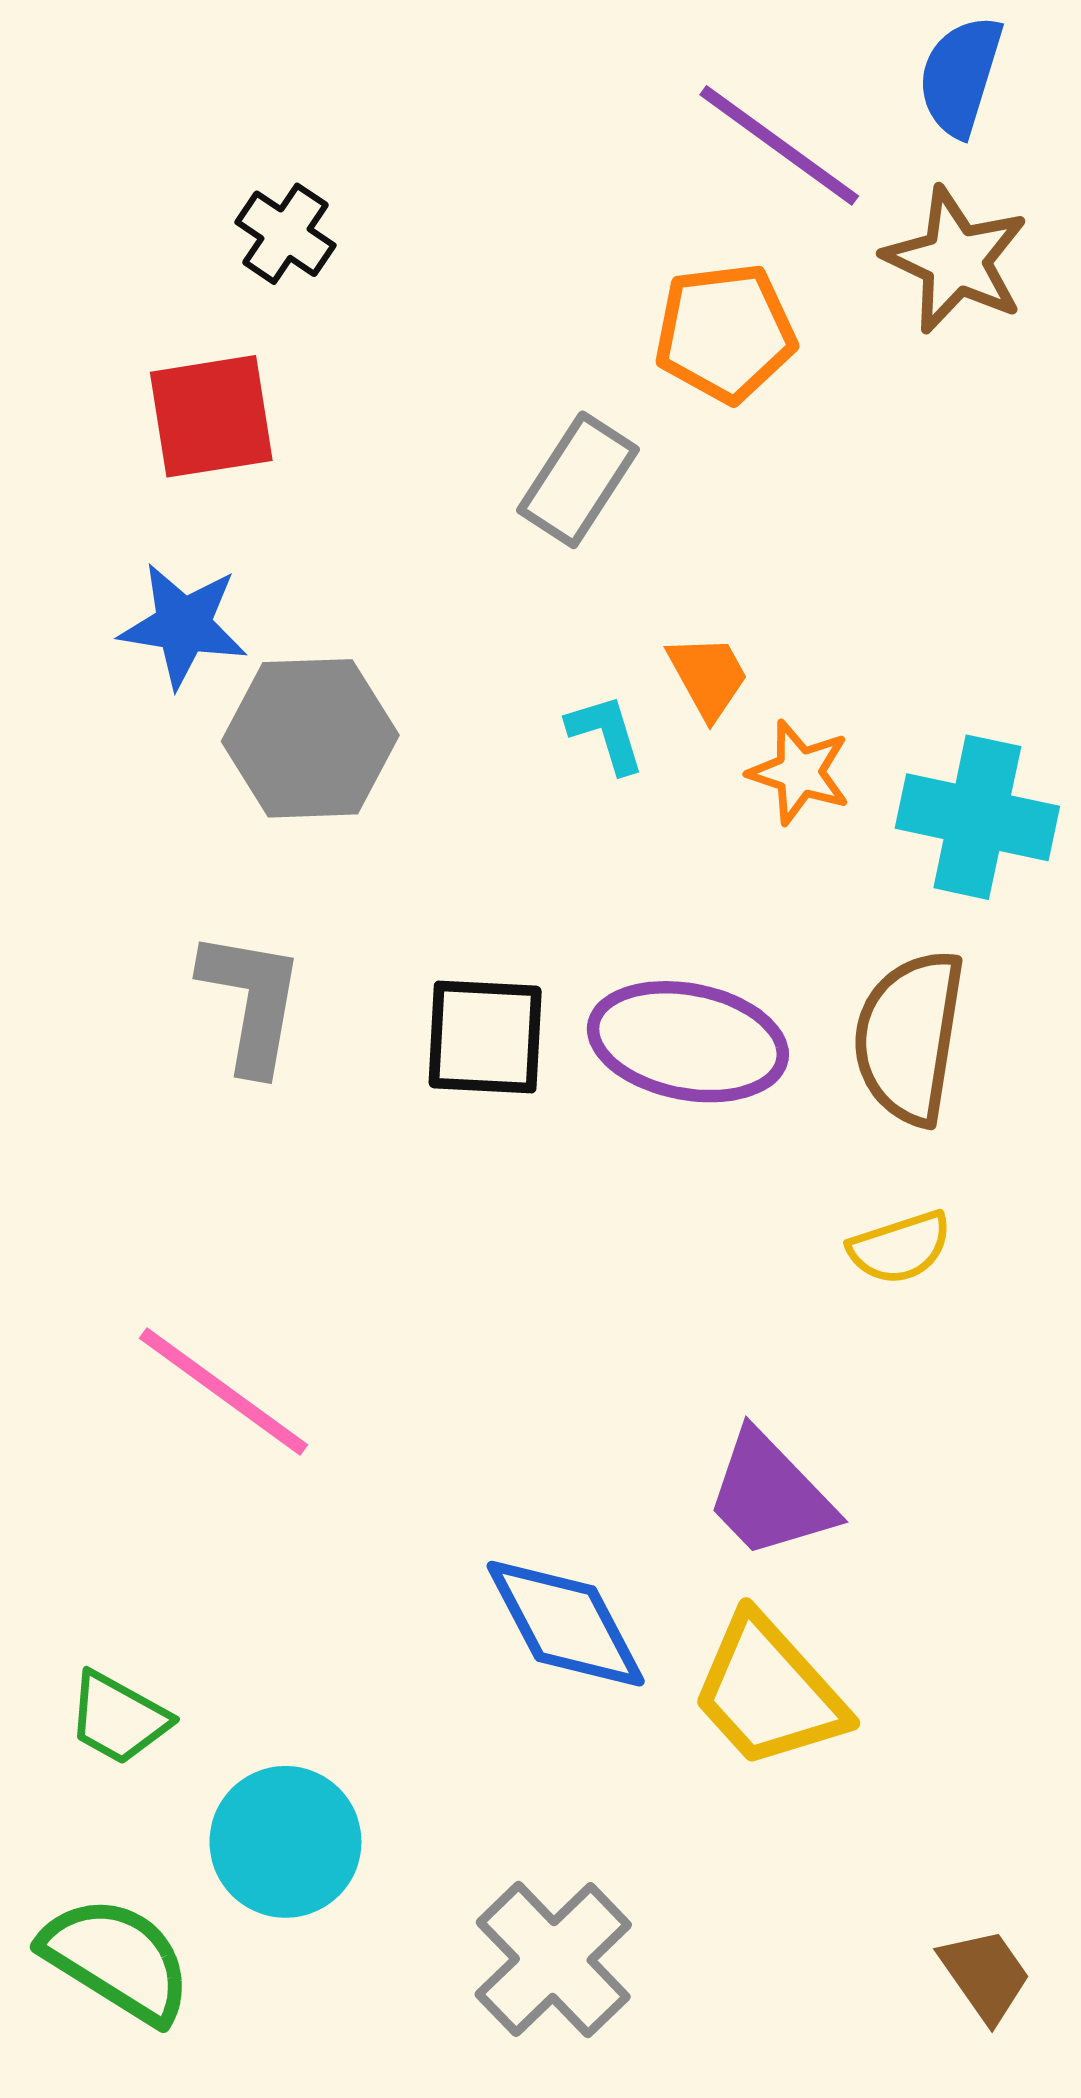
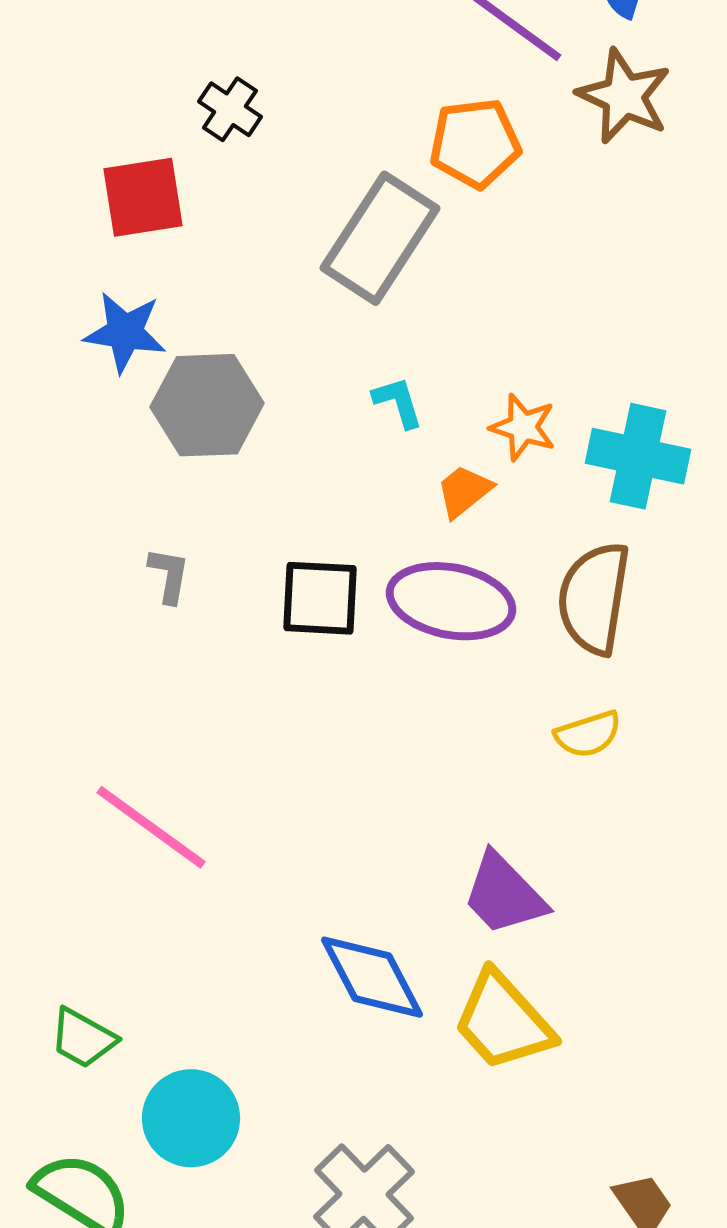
black cross: (285, 234) -> (230, 109), moved
gray rectangle: (578, 480) -> (380, 238), size x1.5
orange trapezoid: (708, 676) -> (464, 491), moved, turned -100
gray L-shape: (251, 1001) -> (169, 575), size x0.6

